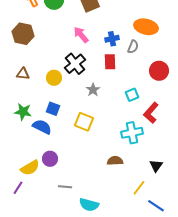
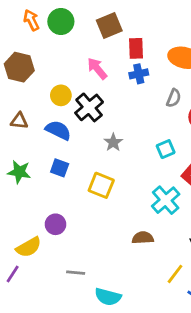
gray semicircle: (133, 47) -> (174, 98), moved
red rectangle: (110, 62) -> (136, 48), moved
yellow circle: (54, 78) -> (61, 95), moved
blue semicircle: (42, 127) -> (58, 130), moved
cyan cross: (132, 133) -> (166, 200), turned -30
purple circle: (50, 159) -> (56, 224), moved

